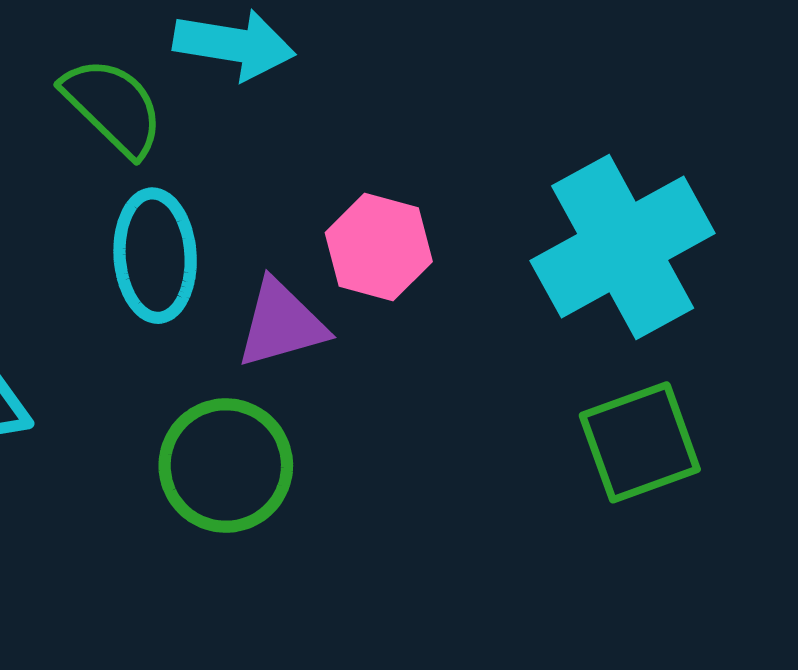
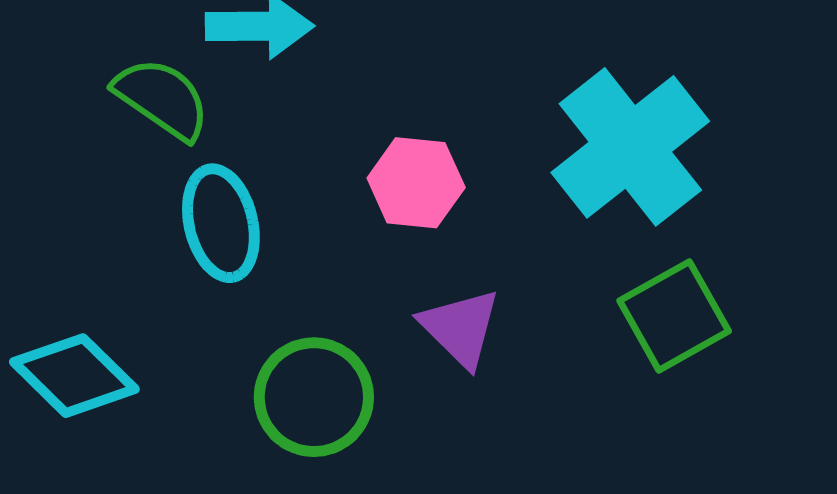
purple triangle: (281, 324) -> (460, 328), moved, turned -50

